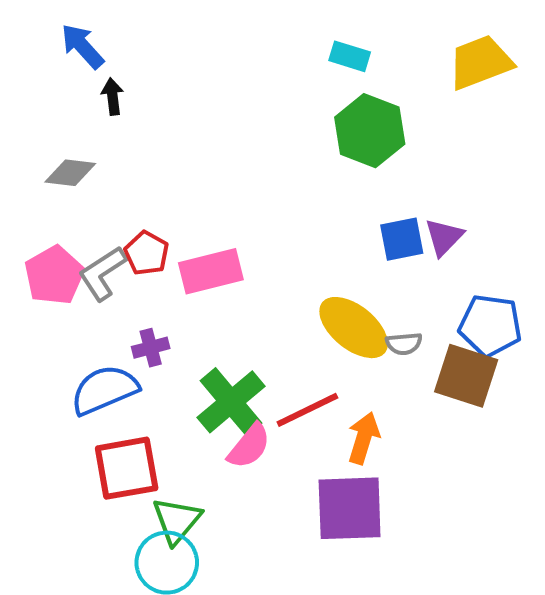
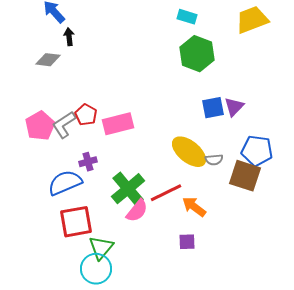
gray diamond: (70, 173) -> (48, 60), moved
orange arrow: (364, 438) -> (194, 207), turned -70
purple square: (350, 508) -> (187, 242), size x0.5

